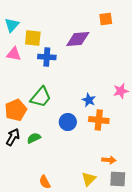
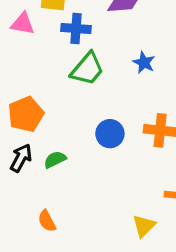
green trapezoid: (41, 97) -> (87, 69), moved
blue star: (89, 100) -> (144, 62), moved
orange semicircle: (45, 182) -> (47, 221), moved

